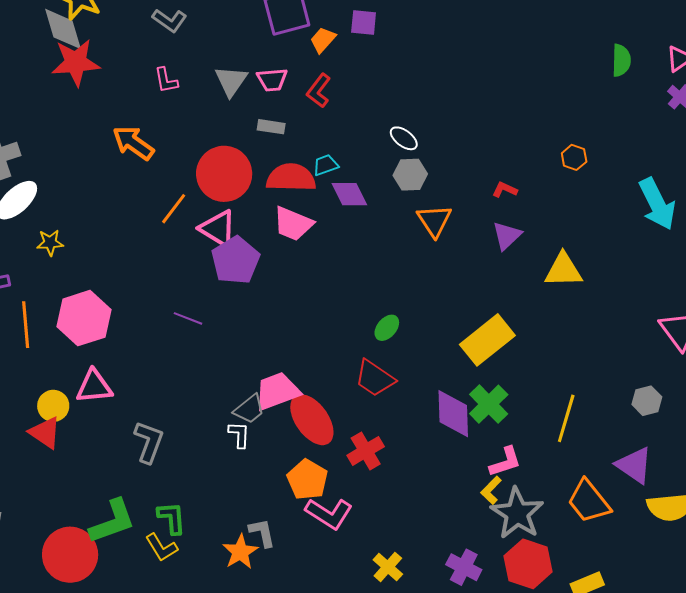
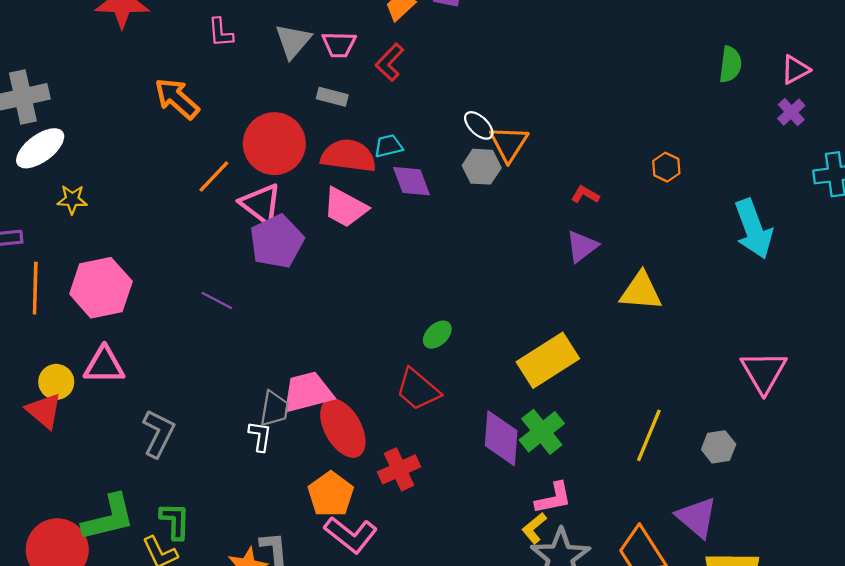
orange triangle: (434, 221) -> (509, 144), moved
gray trapezoid: (249, 409) -> (274, 409), turned -48
yellow line: (566, 418) -> (649, 435), moved

